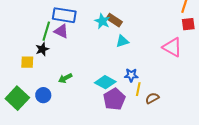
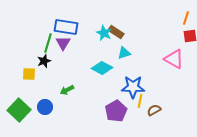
purple triangle: (61, 31) -> (63, 43), turned 35
blue star: (131, 75) -> (133, 87), size x1.6
cyan diamond: (105, 82) -> (102, 68), moved

